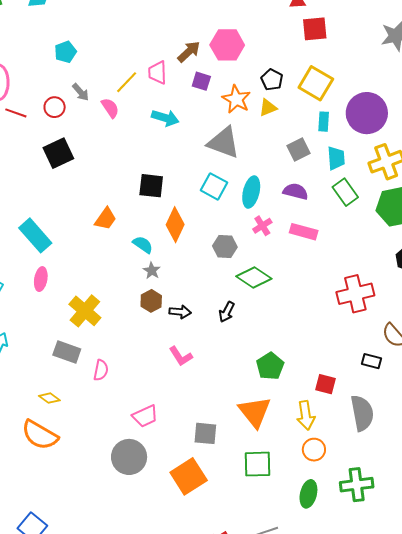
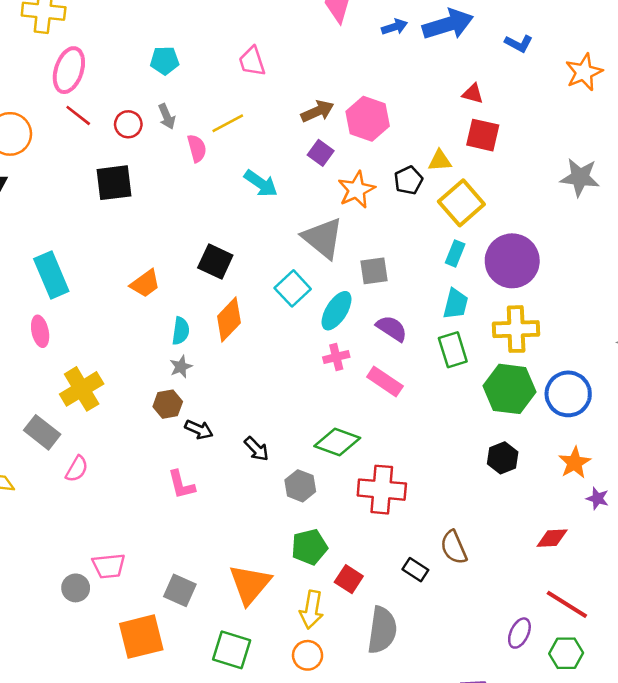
pink trapezoid: (158, 73) -> (252, 61), moved, turned -35
yellow triangle: (268, 108) -> (440, 161), moved
gray square: (298, 150) -> (374, 271), moved
cyan semicircle: (143, 245) -> (181, 331), turned 45
gray hexagon: (225, 246) -> (300, 486), moved
green diamond: (254, 278) -> (337, 442), moved, turned -32
pink ellipse: (41, 279) -> (40, 331), turned -40
red cross: (355, 294) -> (382, 490), moved
black arrow: (227, 312) -> (256, 449), turned -90
green pentagon: (270, 366) -> (309, 547), moved
pink trapezoid: (145, 416) -> (109, 566), moved
gray circle: (129, 457) -> (76, 588), size x0.6

